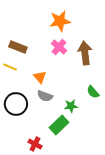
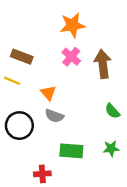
green star: (71, 106) -> (111, 148), moved
green rectangle: (59, 125) -> (71, 151), turned 48
red cross: (35, 144) -> (42, 174), turned -32

